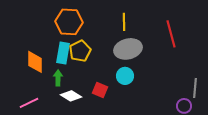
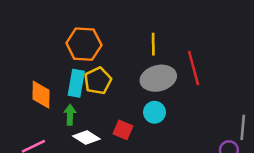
red line: (171, 34) -> (194, 68), moved

